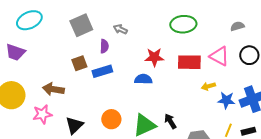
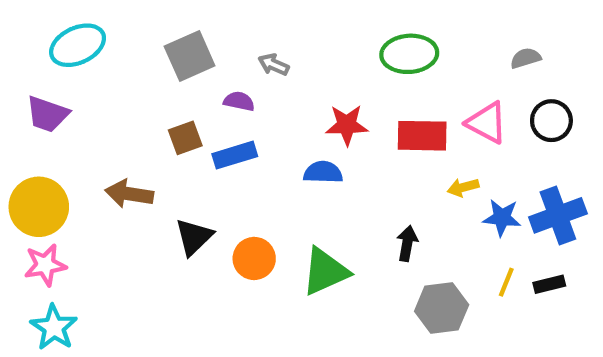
purple semicircle: (104, 46) -> (239, 101), turned -80
pink star: (42, 114) -> (45, 265), moved
black arrow: (170, 121) -> (407, 243), moved, turned 42
black triangle: (74, 125) -> (194, 237), moved

